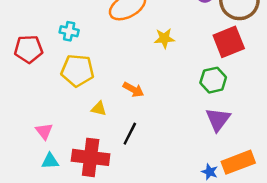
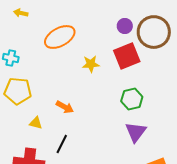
red square: (229, 42) -> (127, 56), moved

